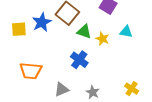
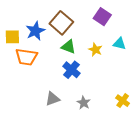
green triangle: (84, 32) -> (68, 47), moved
orange trapezoid: (31, 71) -> (26, 57), moved

